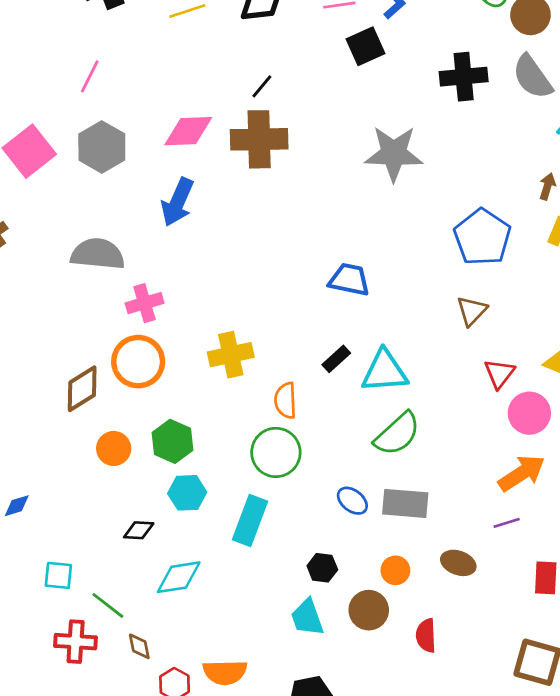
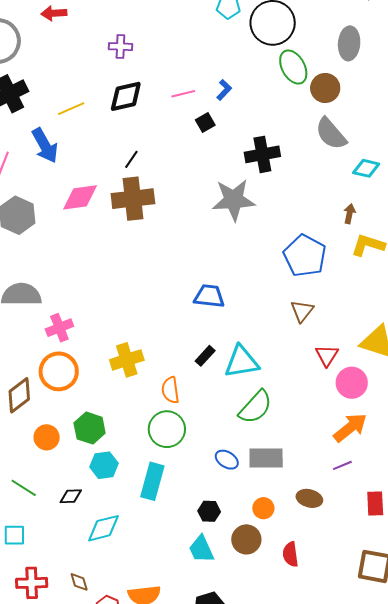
black square: (365, 46) -> (205, 122), size x0.7
black cross: (464, 77) -> (262, 154), moved
blue arrow: (177, 202) -> (45, 146), moved, turned -48
green line: (108, 605) -> (24, 488), moved

